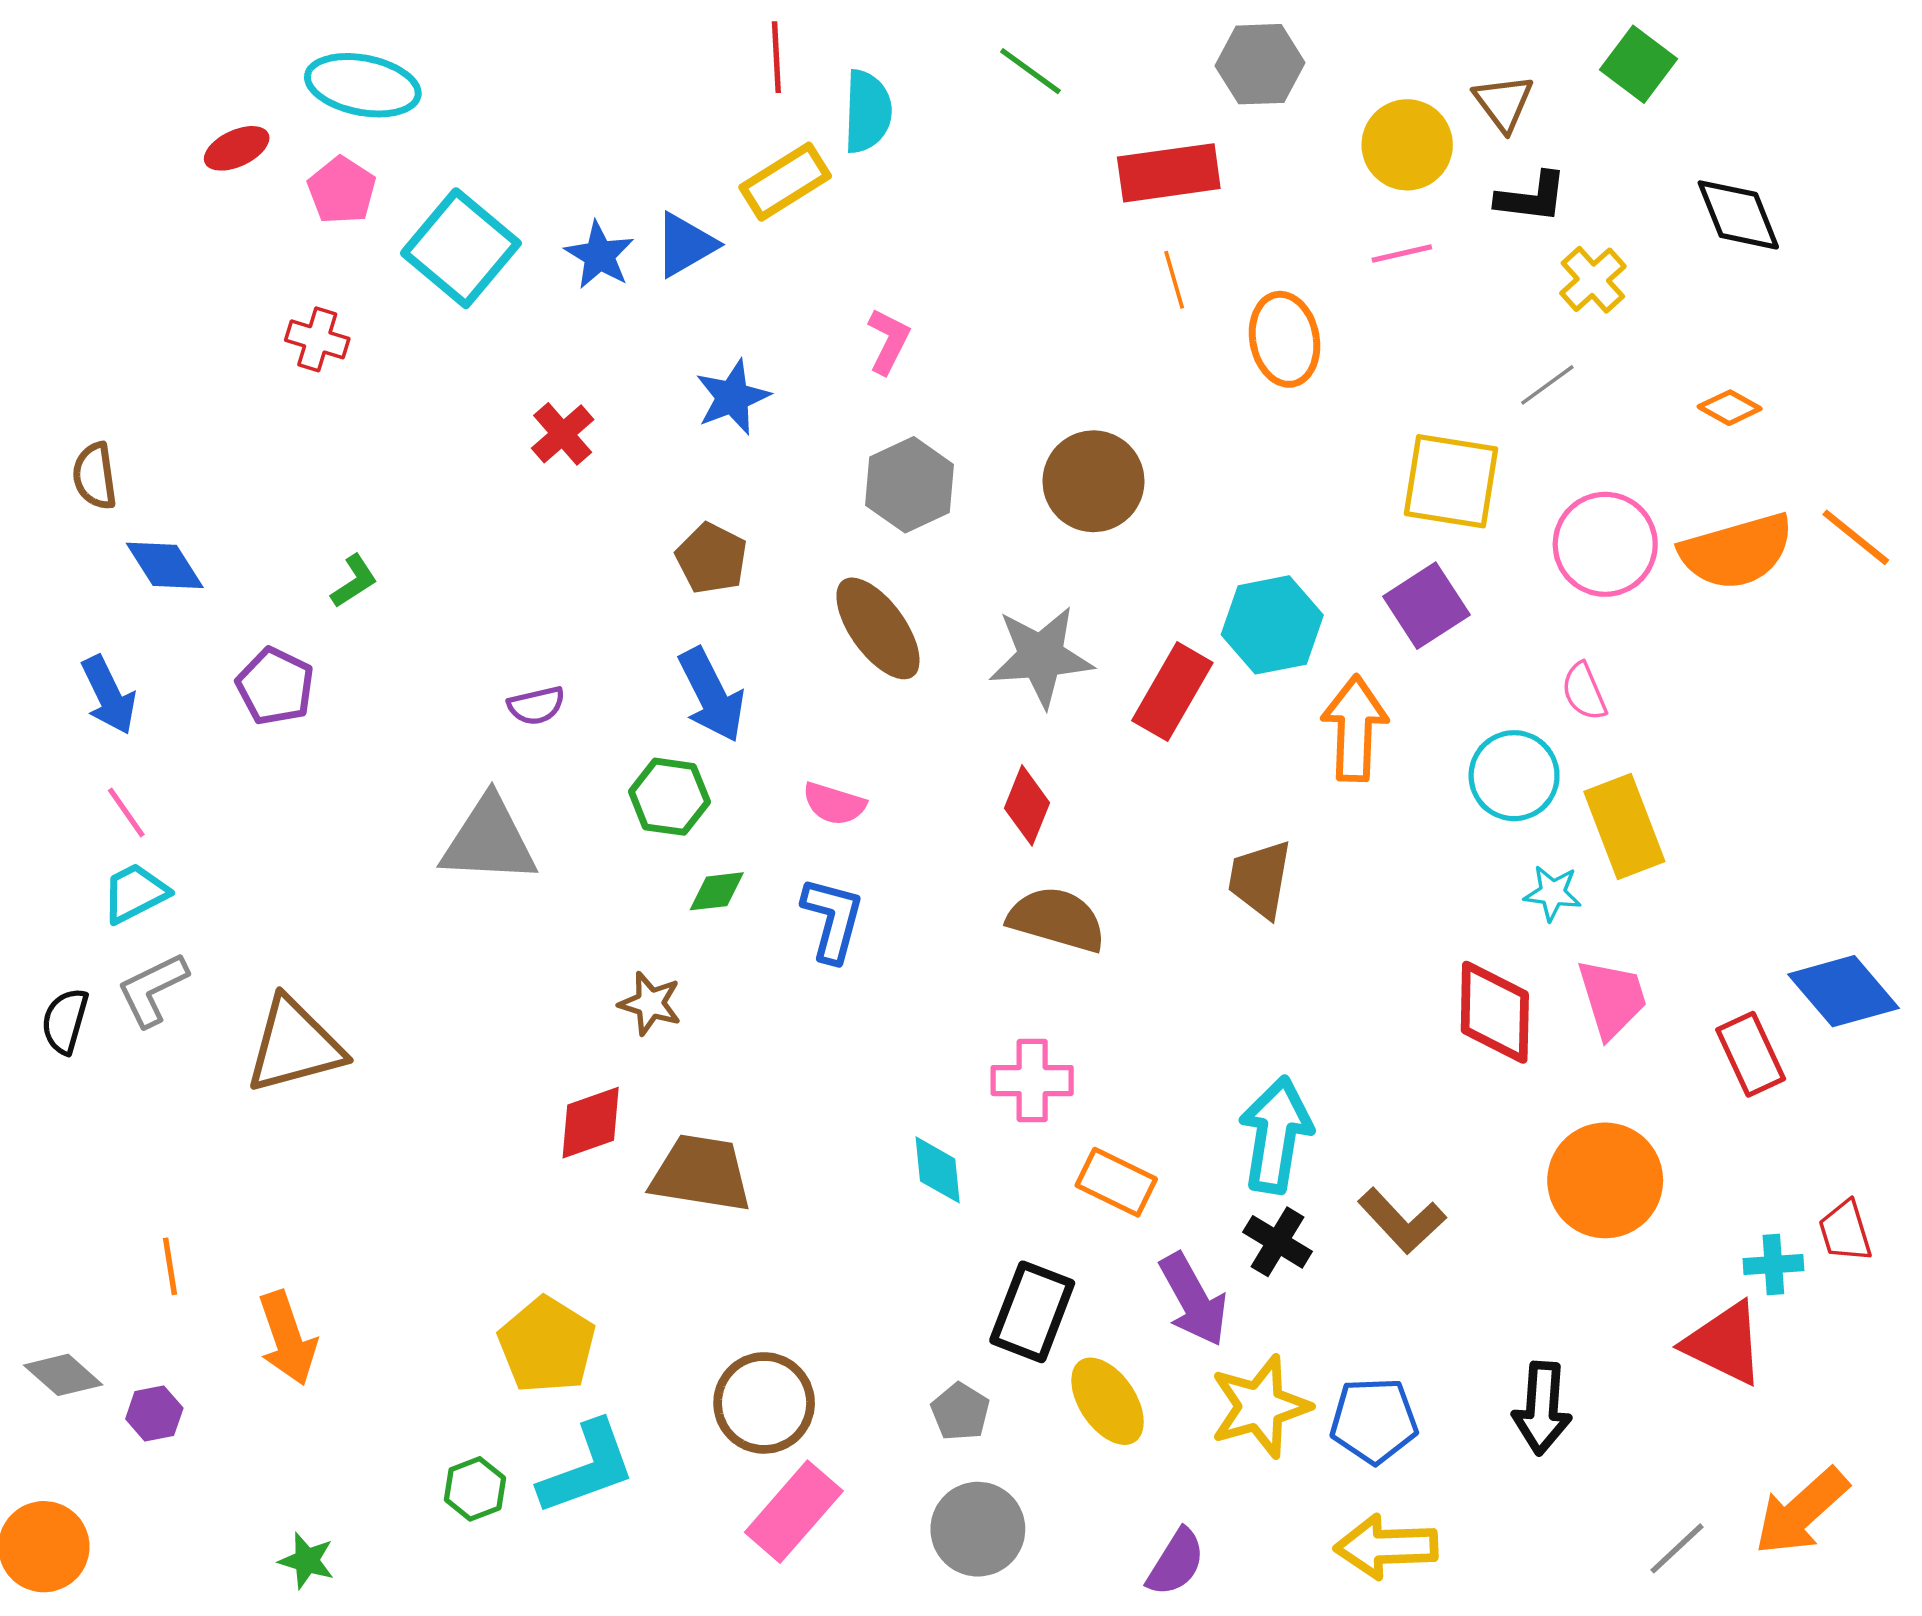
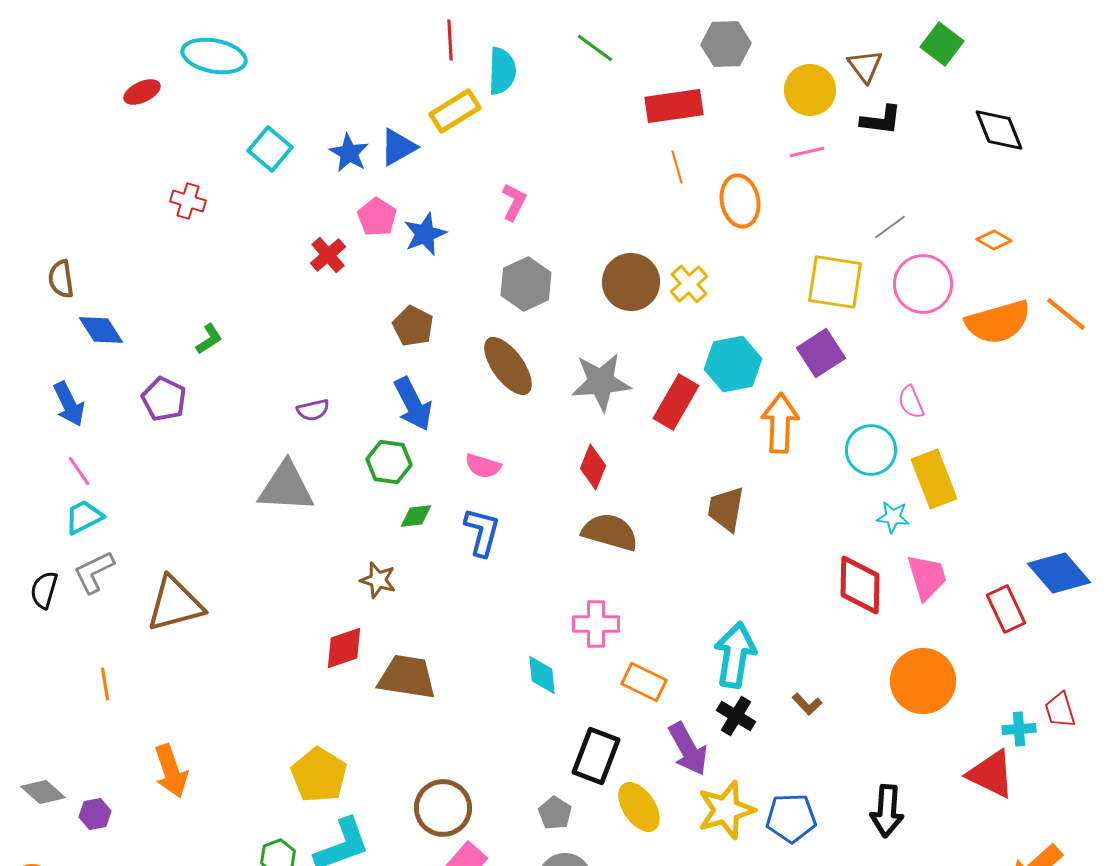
pink pentagon: (342, 190) -> (377, 217), moved
cyan square: (461, 248) -> (270, 149), size x0.7
yellow cross: (1593, 280) -> (689, 284), moved
pink circle: (1605, 544) -> (923, 284), moved
brown L-shape: (1402, 1221) -> (807, 704), size x0.6
orange line: (170, 1266) -> (105, 684), moved

